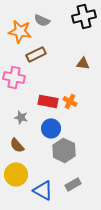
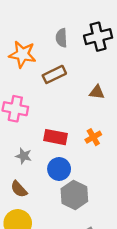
gray semicircle: (42, 20) -> (61, 38), moved, turned 63
brown rectangle: (36, 54) -> (54, 74), moved
orange cross: (70, 101) -> (93, 137), moved, turned 32

